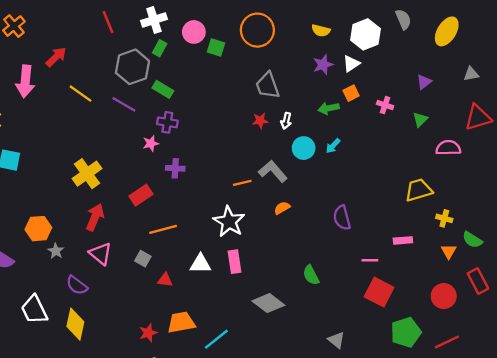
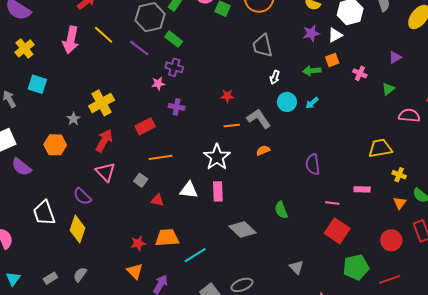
pink arrow: (25, 81) -> (71, 40), moved
red star: (260, 121) -> (227, 96), moved
gray star: (56, 251) -> (73, 119), moved

